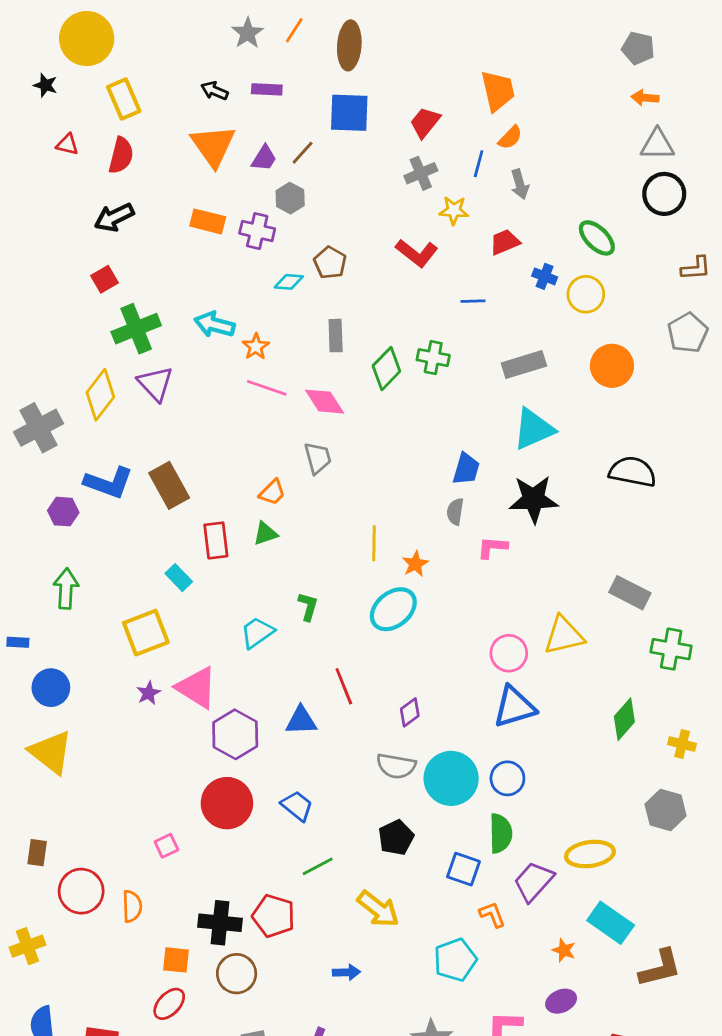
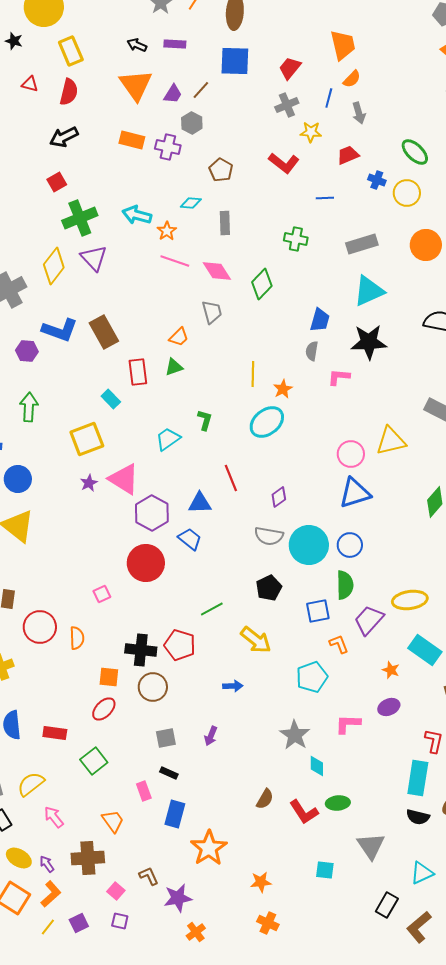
cyan diamond: (289, 282) -> (191, 203), moved
green diamond: (386, 369) -> (262, 284), moved
blue trapezoid: (297, 806) -> (190, 539), moved
blue square: (463, 869) -> (318, 611), turned -30

